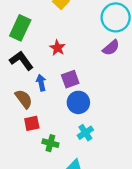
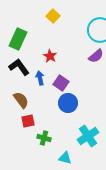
purple square: (70, 79) -> (61, 83), turned -35
blue arrow: (41, 83) -> (40, 78), moved
cyan cross: (85, 133) -> (88, 136), moved, size x1.5

